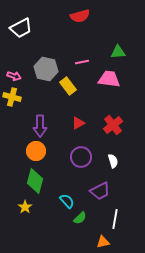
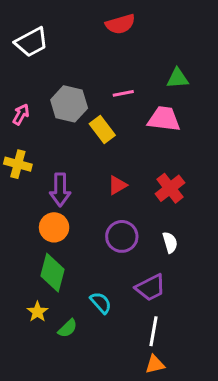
pink arrow: (14, 76) -> (21, 114), turned -80
yellow cross: (12, 97) -> (18, 164), moved
green semicircle: (80, 218) -> (68, 328), moved
white line: (115, 219) -> (153, 331), moved

